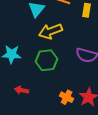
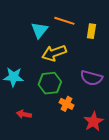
orange cross: (67, 97) -> (67, 104), moved

